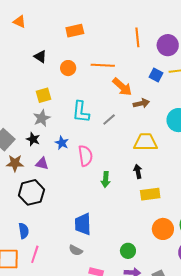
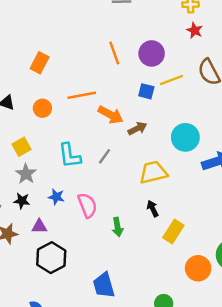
orange rectangle: (75, 31) -> (40, 63), turned -36
black hexagon: (31, 192) -> (51, 258), moved
yellow rectangle: (150, 194) -> (173, 231), turned -36

